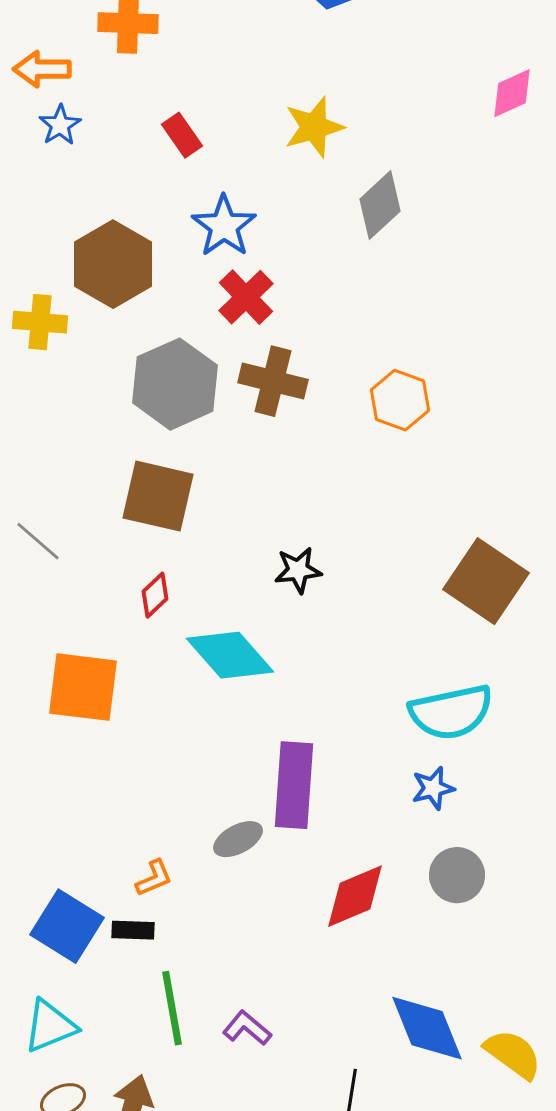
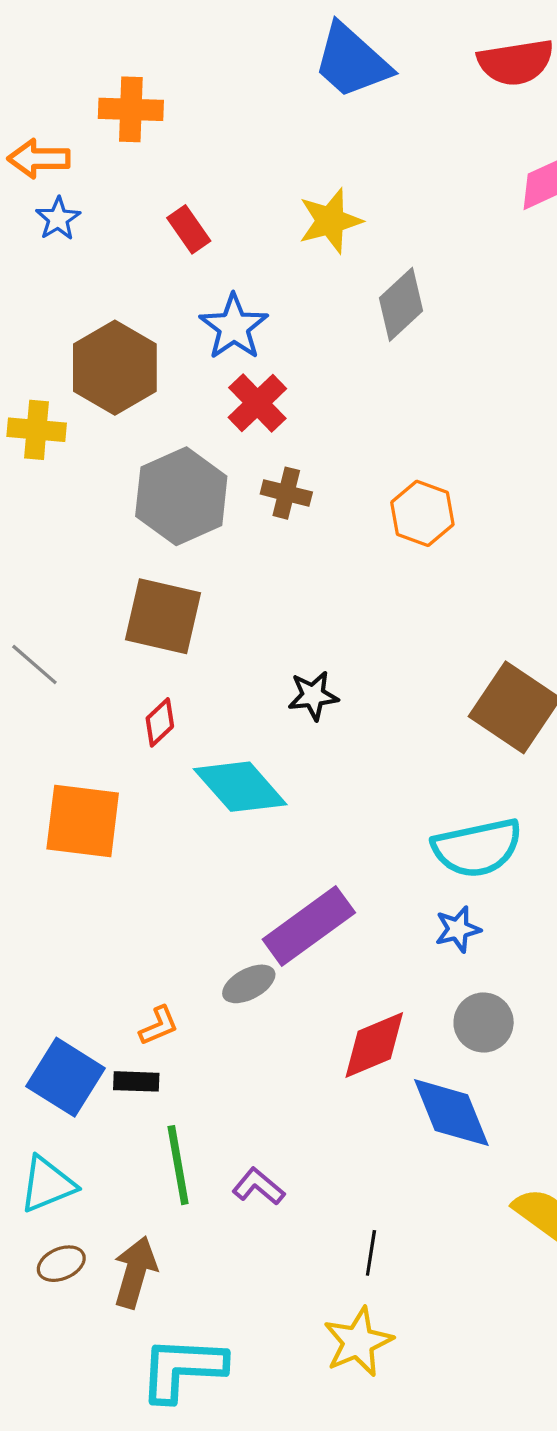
brown cross: (273, 381) -> (286, 493), size x0.7
purple rectangle: (294, 785) -> (309, 926), turned 50
blue diamond: (427, 1028) -> (451, 1113), moved

